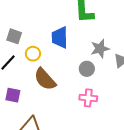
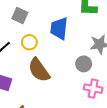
gray square: (14, 36) -> (20, 15), moved
pink cross: (88, 98) -> (93, 89), moved

